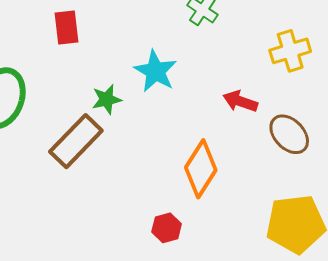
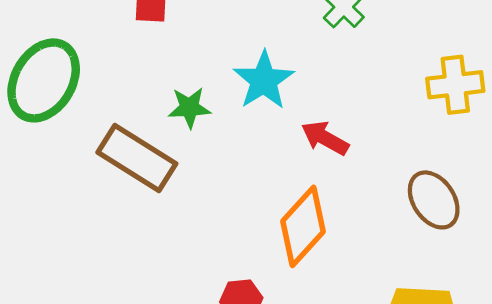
red arrow: (240, 101) -> (325, 138), moved
brown rectangle: (76, 141) -> (137, 158), turned 68

